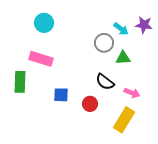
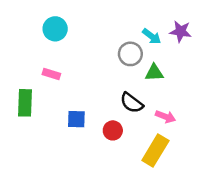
pink rectangle: (41, 59) -> (51, 74), size x0.6

